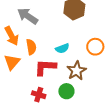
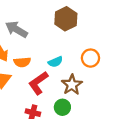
orange semicircle: (31, 47) -> (22, 62), turned 98
red L-shape: (45, 67) -> (38, 83), turned -35

